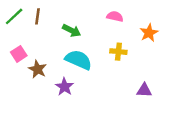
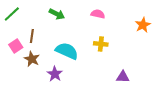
brown line: (38, 16) -> (32, 36), moved
green arrow: (72, 30) -> (57, 14), moved
orange star: (149, 33) -> (143, 25), moved

